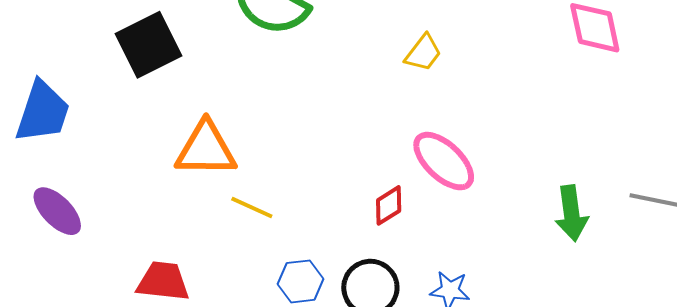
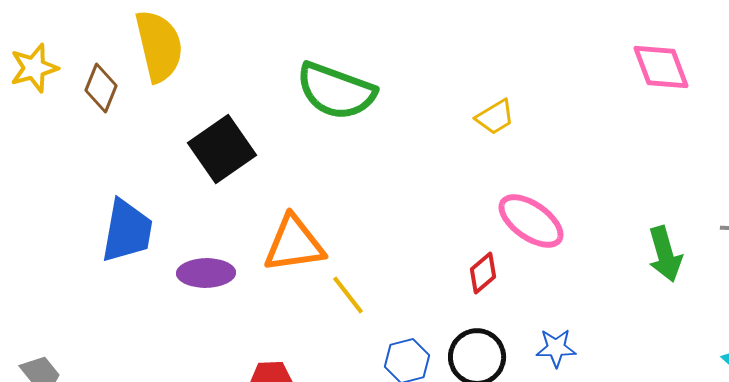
yellow trapezoid: (423, 53) -> (495, 117), turned 30
yellow line: (252, 208) -> (348, 295), turned 36
purple ellipse: (57, 211) -> (206, 273), moved, turned -38

